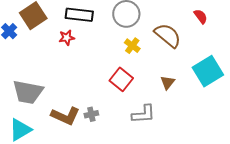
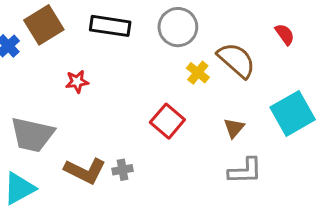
red star: (67, 38) -> (77, 82), moved
yellow cross: (132, 46) -> (198, 73), moved
gray L-shape: (143, 114) -> (245, 171), moved

